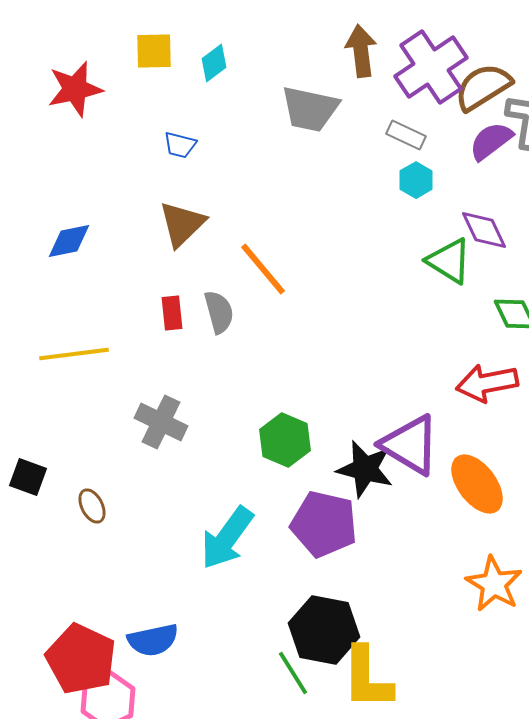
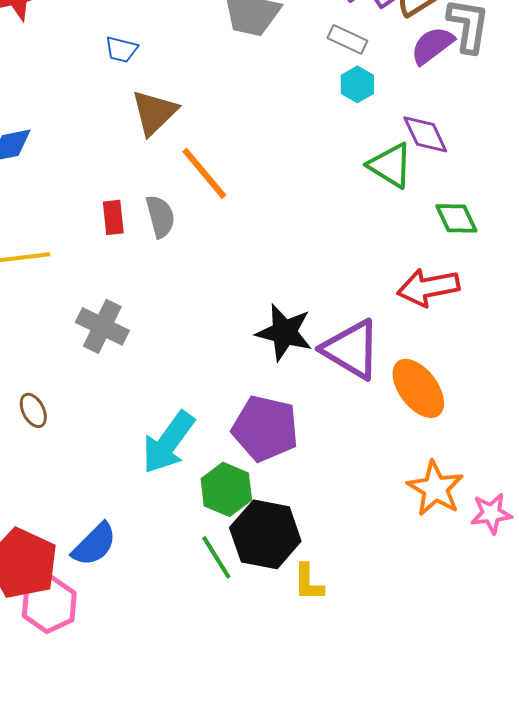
brown triangle: (182, 224) -> (154, 112), moved
green hexagon: (285, 440) -> (226, 489), moved
black star: (365, 469) -> (284, 332), moved
blue semicircle: (153, 640) -> (94, 544), turned -33
green line: (293, 673) -> (216, 557), moved
yellow L-shape: (367, 678) -> (308, 582), size x0.6

